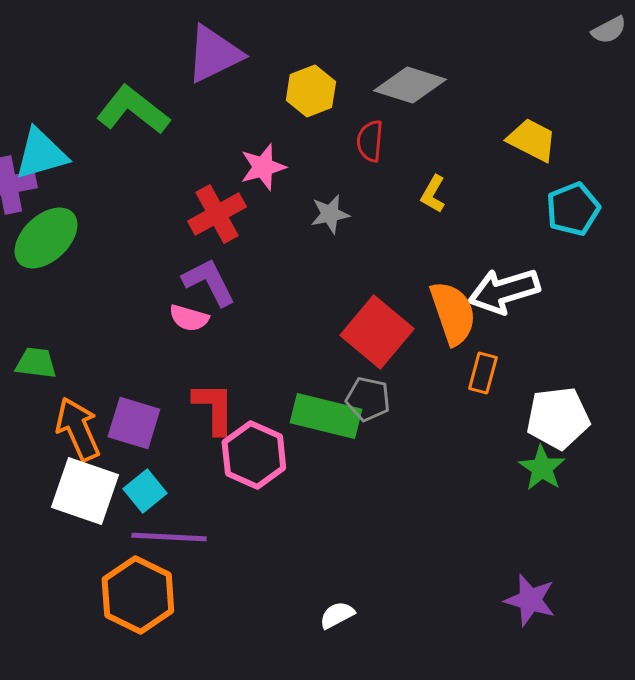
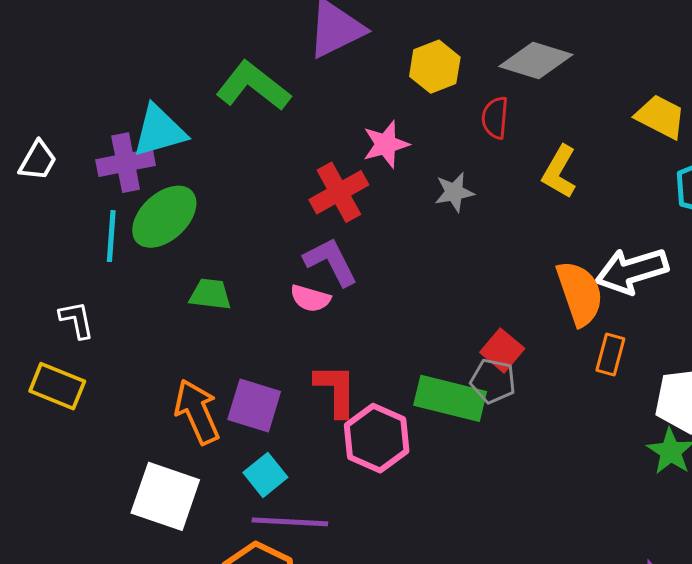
yellow L-shape: (433, 194) -> (559, 172), size x1.4
red square: (377, 332) -> (502, 350), moved, size x0.6
green trapezoid: (36, 363) -> (210, 294), moved
white square: (85, 491) -> (165, 496), moved

